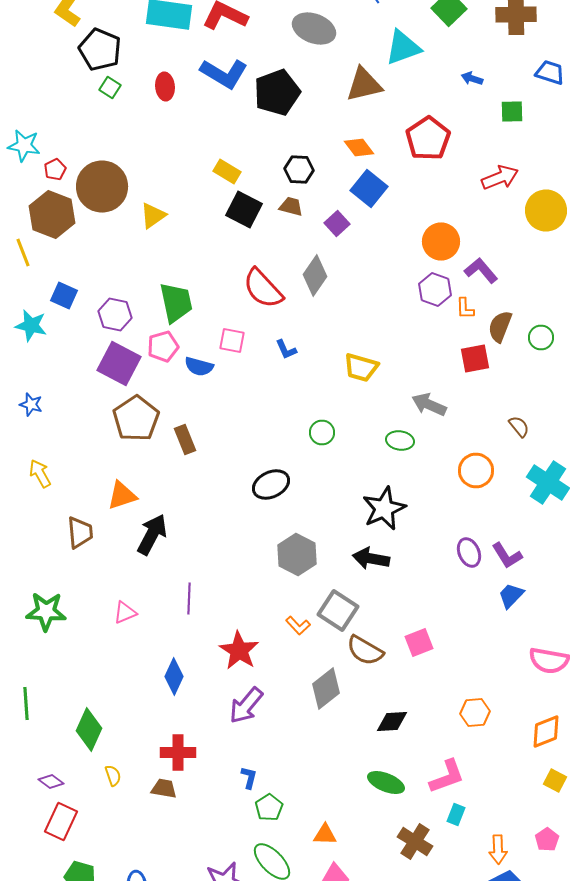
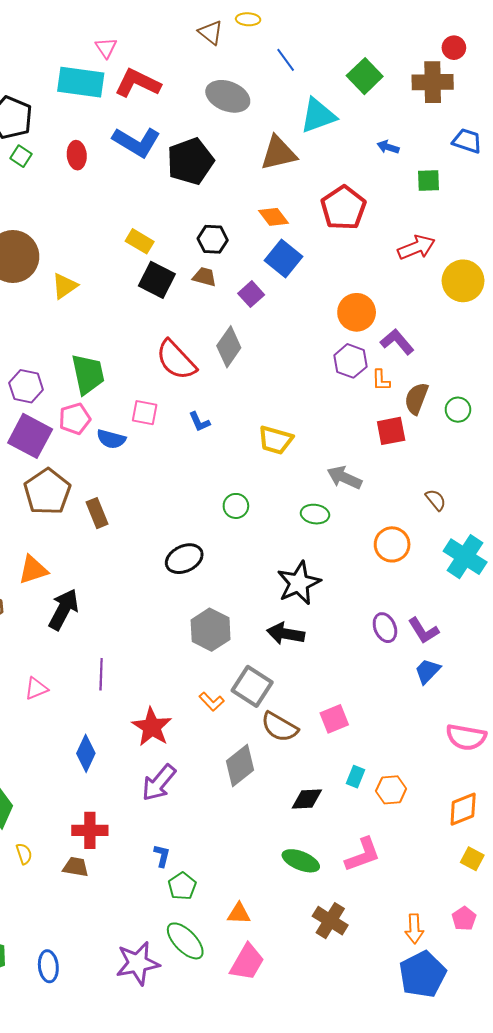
cyan rectangle: (456, 814) -> (356, 777), moved

